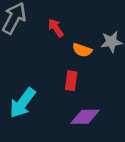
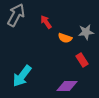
red rectangle: (71, 81) -> (82, 60), moved, turned -40

